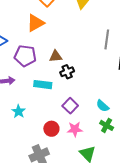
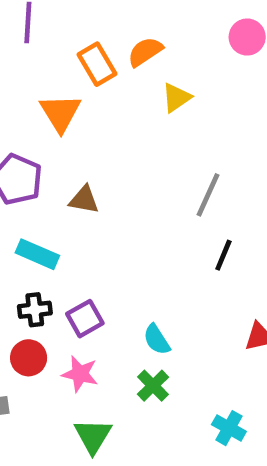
orange triangle: (35, 23) -> (60, 113), turned -48
black cross: (67, 72) -> (35, 310), moved

